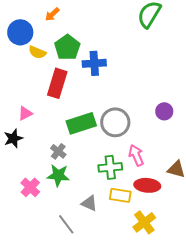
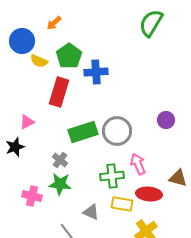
pink cross: (30, 187) -> (32, 196), turned -30

